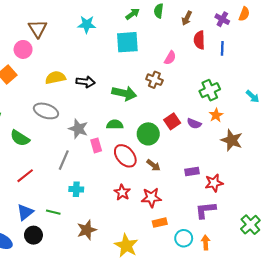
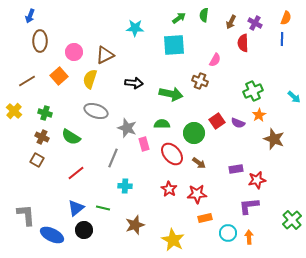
purple cross: (222, 19) -> (255, 23), moved
brown triangle: (38, 29) -> (105, 55), moved, turned 36
blue line: (222, 48) -> (282, 39), moved
yellow semicircle: (55, 78) -> (90, 79), moved, turned -60

